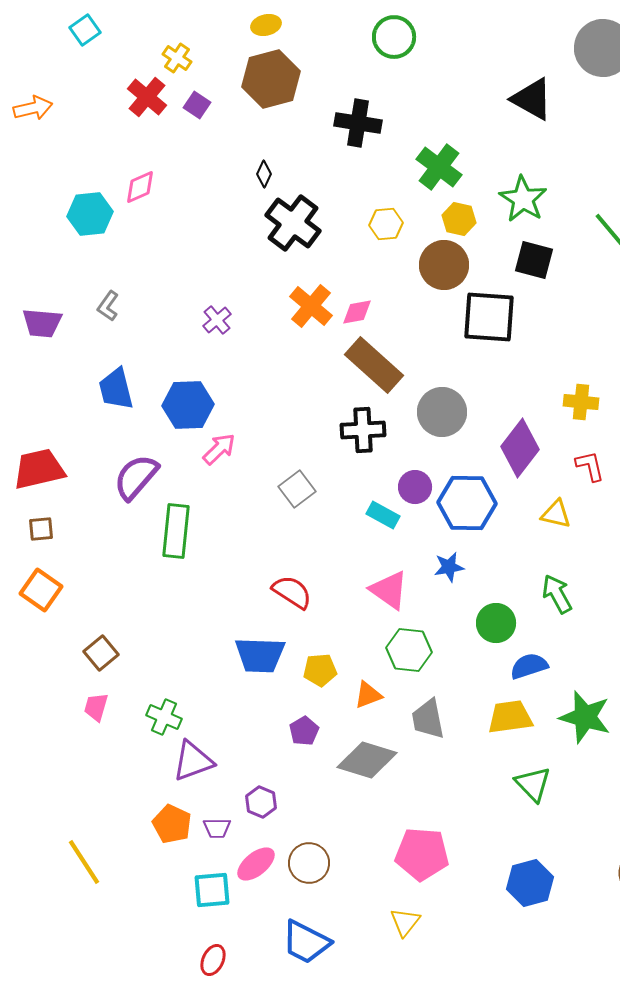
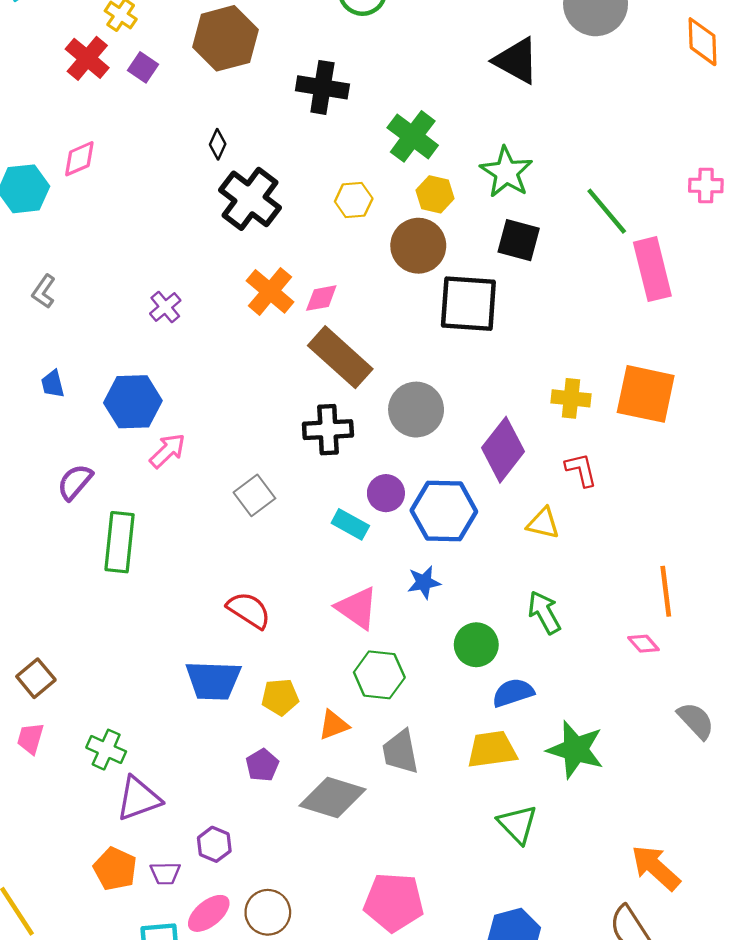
blue trapezoid: (116, 389) -> (53, 384), size x0.6
purple semicircle: (136, 477) -> (75, 482), size x0.7

